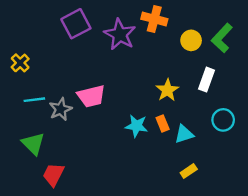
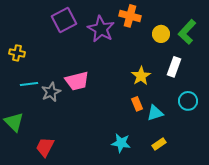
yellow cross: (20, 63) -> (17, 53), turned -35
cyan star: (136, 126) -> (121, 143), moved
green triangle: (33, 144) -> (14, 122), moved

